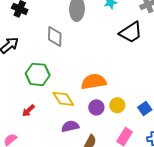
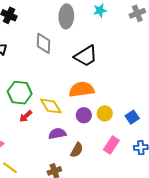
black trapezoid: (131, 32) -> (86, 56), moved
green hexagon: (38, 74) -> (20, 93), moved
red arrow: (28, 111) -> (26, 116), moved

